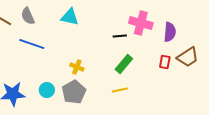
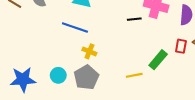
blue line: (32, 44) -> (75, 27), moved
green rectangle: (124, 64) -> (158, 60), moved

